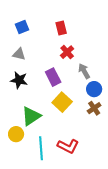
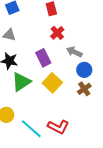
gray arrow: (84, 71) -> (74, 52), turned -35
green triangle: (31, 116) -> (21, 82), moved
cyan line: (41, 148) -> (31, 129), turned -45

